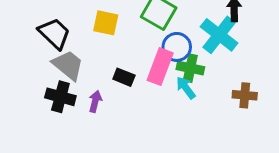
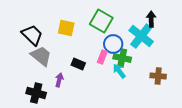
pink rectangle: (160, 67) -> (102, 57), size x0.6
black cross: (60, 97) -> (36, 93), moved

